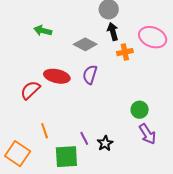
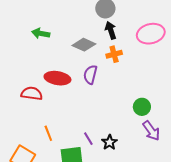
pink ellipse: (153, 37) -> (151, 34), turned -32
orange cross: (125, 52) -> (114, 54), moved
red semicircle: (30, 90) -> (32, 94), turned 55

